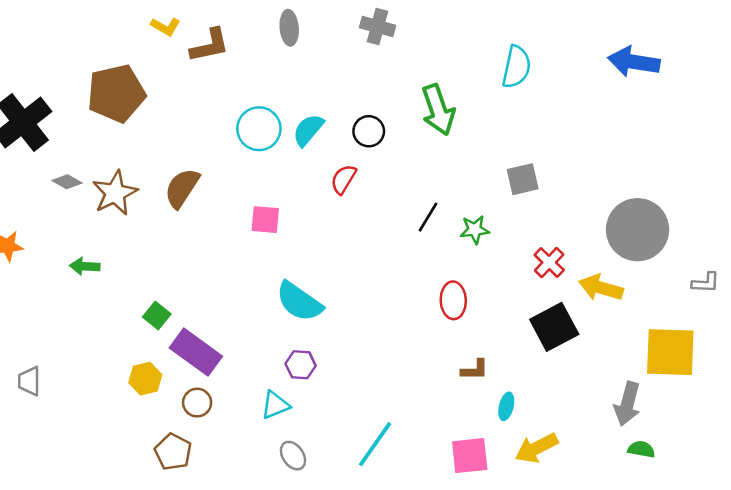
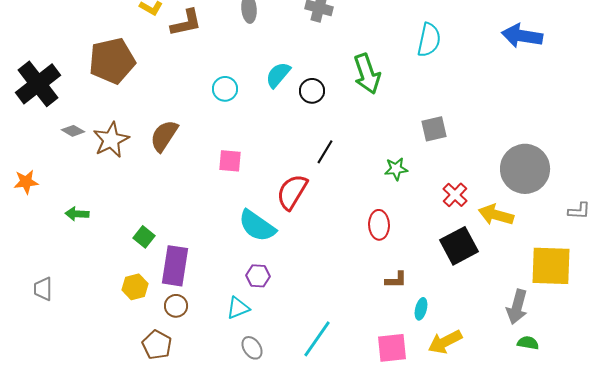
cyan circle: (259, 129) -> (225, 89), size x0.7
cyan semicircle: (308, 130) -> (278, 75), moved
red semicircle: (343, 179) -> (292, 192), moved, size x1.5
black line: (428, 217) -> (325, 152), moved
green arrow: (85, 266) -> (77, 214), moved
purple rectangle: (196, 352) -> (175, 266), turned 63

